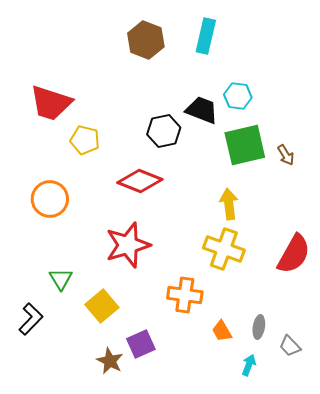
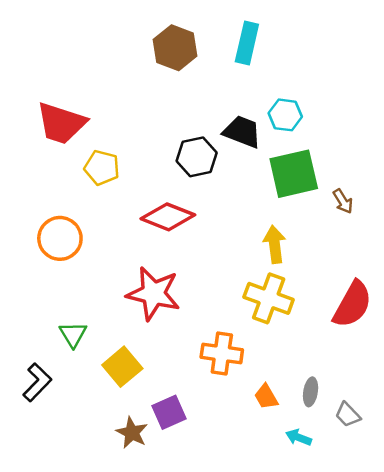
brown arrow: (286, 155) -> (343, 201), moved
red star: (128, 245) -> (153, 294), turned 30
cyan arrow: (249, 365) -> (299, 437), turned -90

